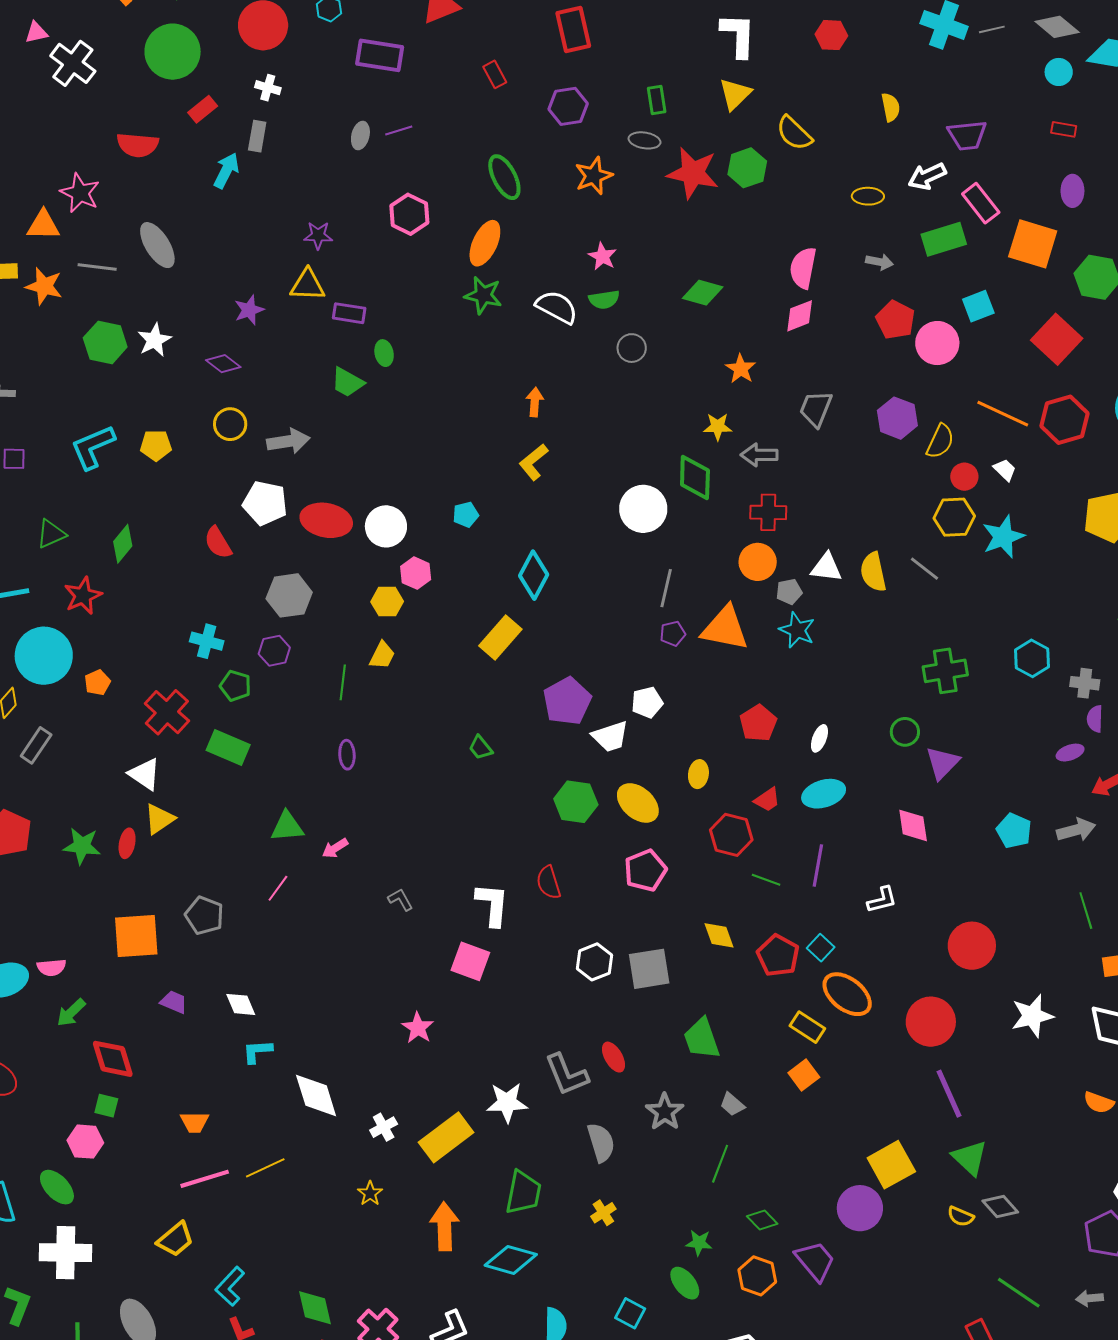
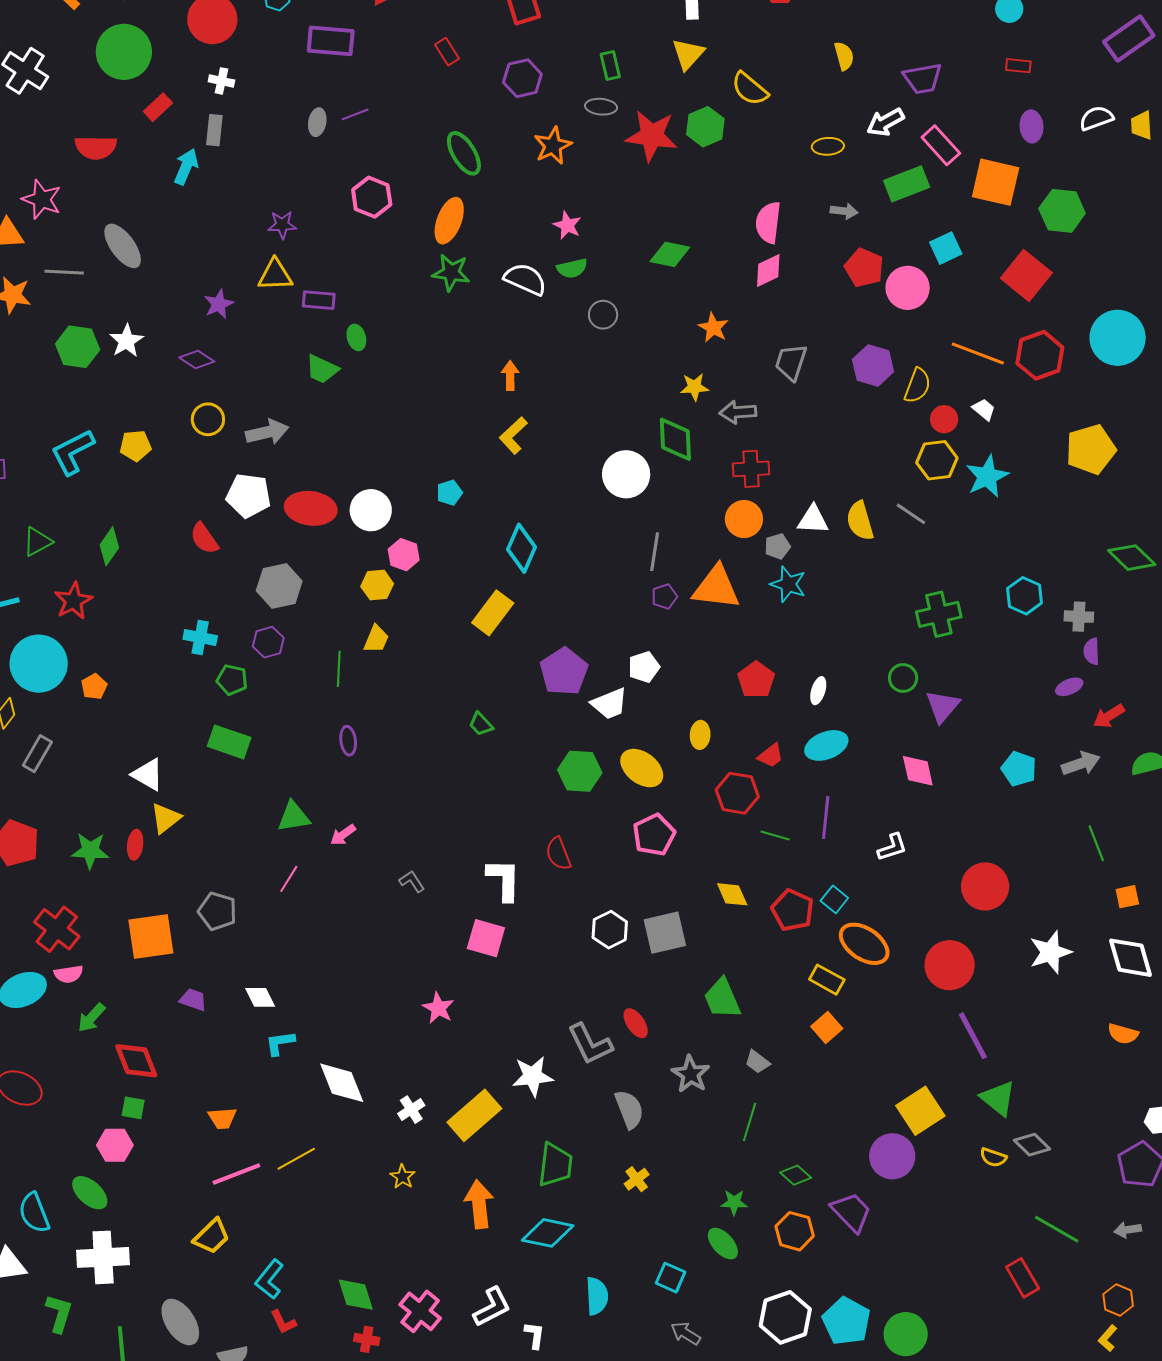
red cross: (167, 712) -> (57, 929), moved

